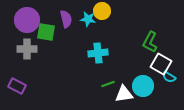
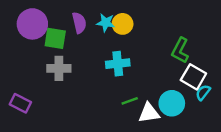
yellow circle: (102, 11) -> (123, 24), moved
gray cross: (27, 49) -> (59, 68), moved
cyan semicircle: (169, 77) -> (203, 92), turned 96

